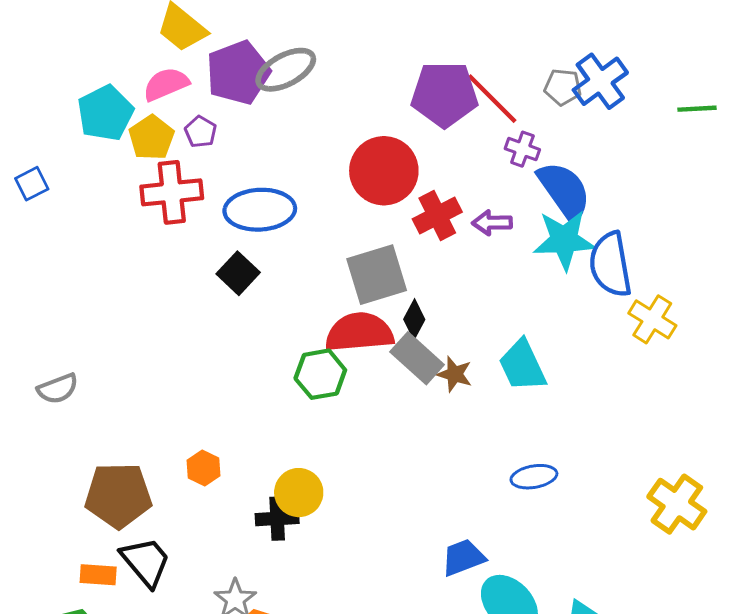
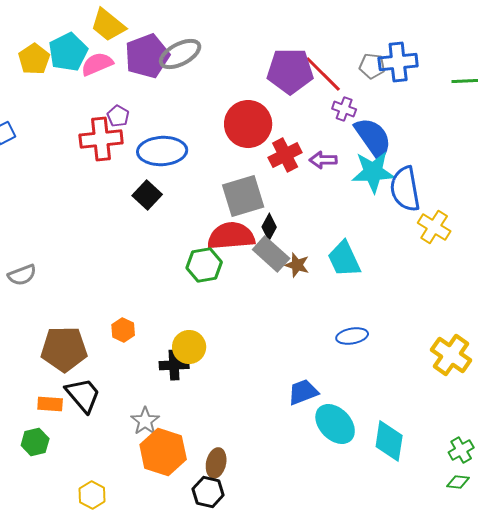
blue cross: (600, 81) -> (398, 62), turned 30
cyan pentagon: (105, 113) -> (68, 52), moved
purple pentagon: (201, 132) -> (118, 116), moved
yellow pentagon: (152, 138) -> (34, 59), moved

